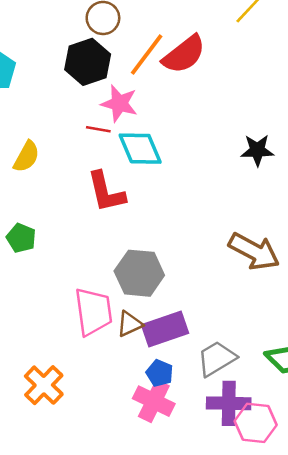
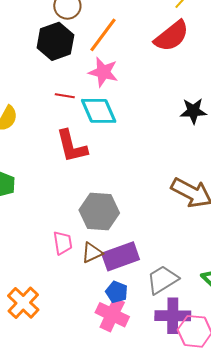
red semicircle: (184, 54) -> (172, 36), moved
pink star: (119, 103) -> (103, 72), moved
pink trapezoid: (93, 312) -> (63, 243), size x0.6

